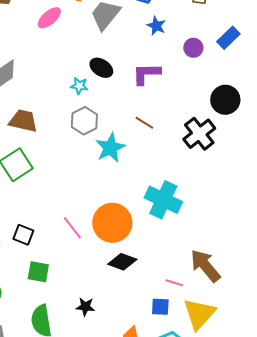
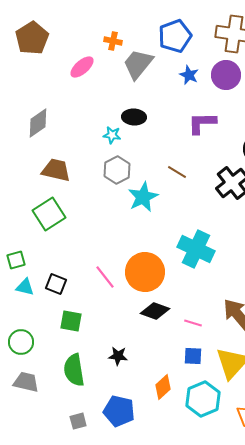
purple circle: (193, 48) -> (226, 75), moved, size x1.5
black ellipse: (101, 68) -> (134, 117), turned -30
purple L-shape: (146, 74) -> (202, 123), moved
pink line: (174, 283) -> (193, 323), moved

